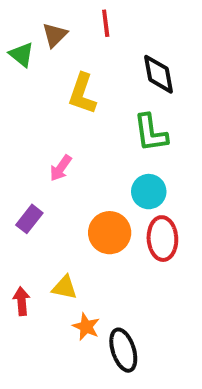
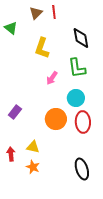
brown triangle: (55, 35) -> (36, 13), moved
pink arrow: (61, 168) -> (52, 78), moved
orange star: (86, 327) -> (33, 167), moved
black ellipse: (123, 350) -> (82, 169), moved

